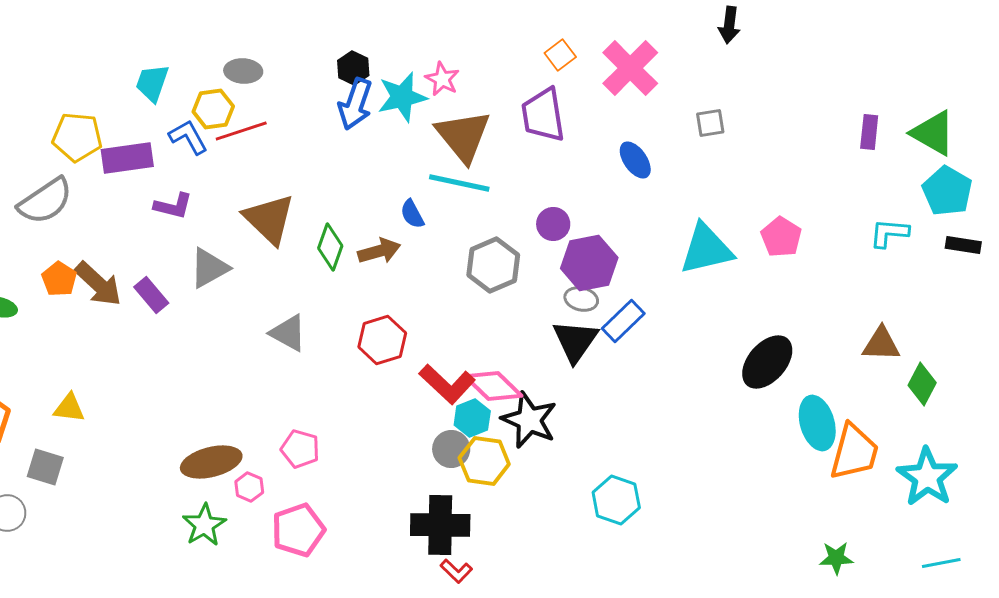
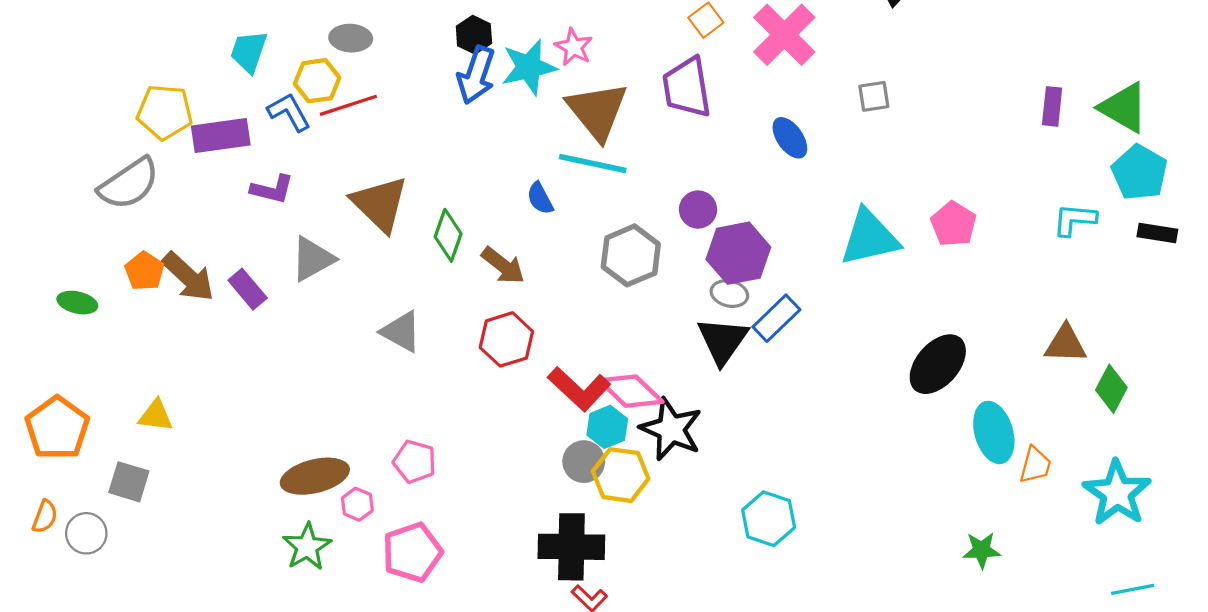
brown arrow: (379, 251) -> (503, 266), moved, turned 54
orange trapezoid: (854, 452) -> (1035, 465), size x0.6
green star: (836, 558) -> (981, 550), moved

